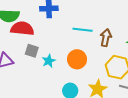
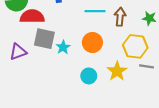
gray square: (32, 51) -> (44, 39), size x1.5

